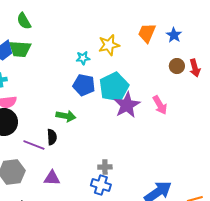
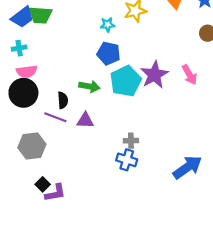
cyan pentagon: (114, 87) -> (126, 81), moved
black semicircle: (52, 137) -> (63, 100), moved
purple triangle: (52, 178) -> (85, 120), moved

